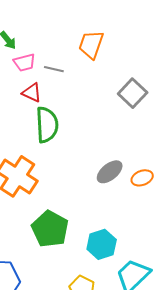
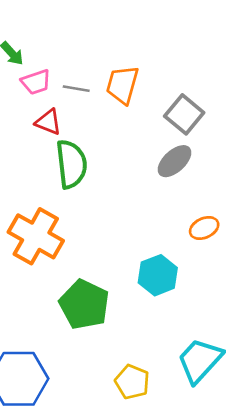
orange trapezoid: (91, 45) -> (122, 85), moved
gray ellipse: (110, 172) -> (174, 161), moved
cyan hexagon: (102, 244) -> (158, 275), moved

